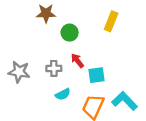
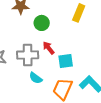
gray cross: (54, 68) -> (28, 55), size x1.5
cyan semicircle: (63, 94) -> (36, 78), turned 64

